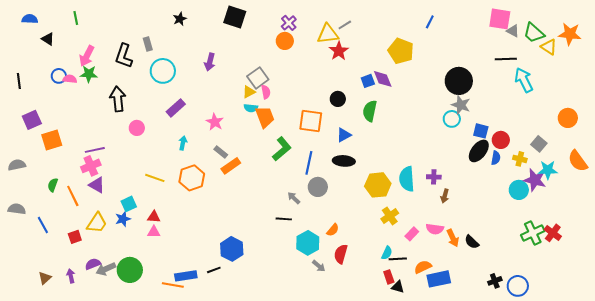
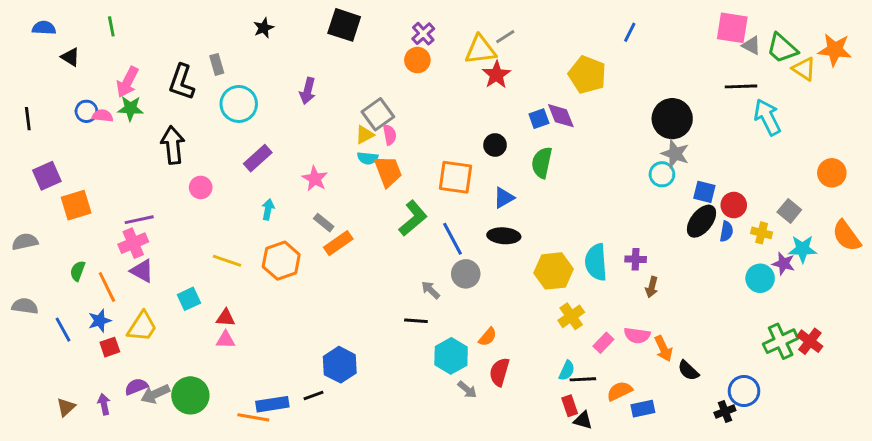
blue line: (309, 163) -> (453, 239), turned -40
purple star: (535, 180) -> (784, 264), size x0.7
blue star: (123, 219) -> (100, 321), moved
black semicircle: (472, 242) -> (688, 371), moved
blue rectangle: (439, 279) -> (643, 409), size x0.7
blue circle: (518, 286) -> (744, 391), moved

